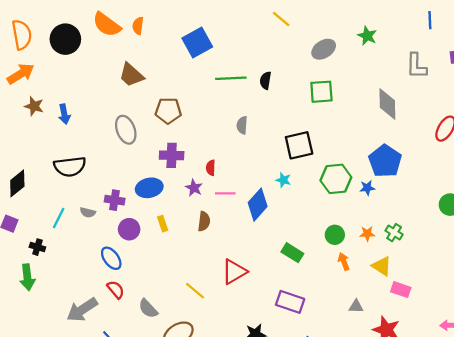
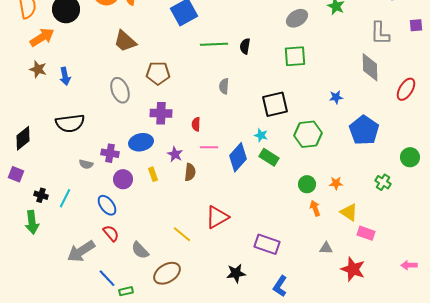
orange arrow: (21, 74) -> (42, 37), moved
gray diamond: (387, 104) -> (370, 67), moved
blue pentagon: (385, 161) -> (364, 130), moved
purple star: (194, 188) -> (175, 154), moved
blue star: (367, 188) -> (336, 97), moved
cyan line: (59, 218) -> (65, 198), moved
green cross: (394, 233) -> (383, 182), moved
green rectangle: (292, 253) -> (269, 157), moved

